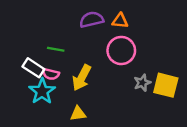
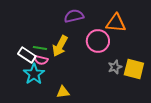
orange triangle: (120, 21) -> (116, 23), moved, size x1.5
green line: (56, 49) -> (40, 48), moved
yellow arrow: (82, 78) -> (60, 46), moved

